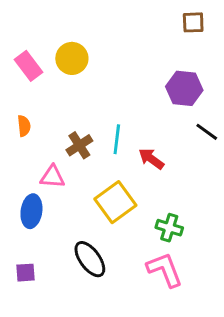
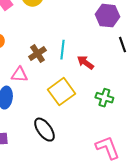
black line: (207, 132) -> (122, 45), turned 35
green cross: (169, 228) -> (104, 98), moved
pink L-shape: (165, 270) -> (107, 148), moved

